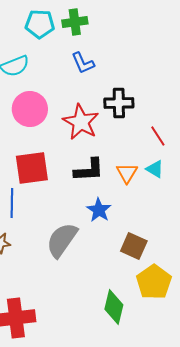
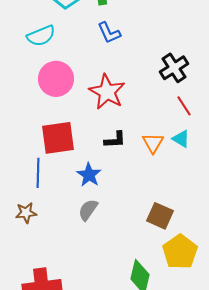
black cross: (119, 103) -> (174, 68), moved, turned -32
black L-shape: (89, 170) -> (115, 140), size x0.7
blue star: (99, 210) -> (89, 175), moved
gray semicircle: (62, 240) -> (88, 210), size x0.6

